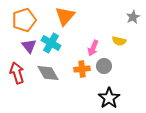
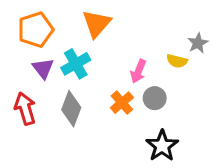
gray star: (133, 17) -> (198, 43), moved
cyan cross: (51, 43) -> (76, 64), turned 30
orange cross: (82, 69) -> (122, 103), turned -35
gray diamond: (48, 73) -> (71, 109), turned 50

